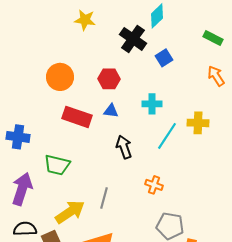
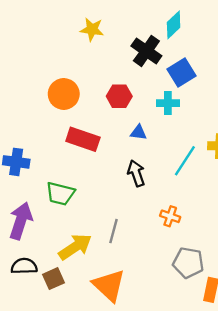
blue square: (164, 58) -> (182, 72), size x1.4
cyan cross: (152, 104) -> (168, 103), moved
blue triangle: (111, 111) -> (138, 132), moved

